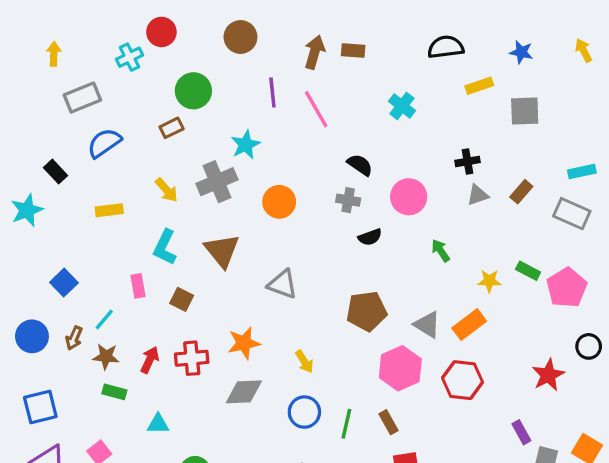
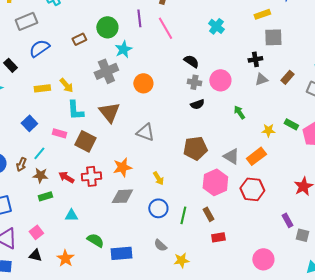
green circle: (193, 91) -> (107, 27), moved
gray square: (525, 111) -> (273, 37), moved
yellow arrow: (166, 190) -> (66, 85), moved
gray cross: (348, 200) -> (194, 82), moved
cyan L-shape: (165, 247) -> (75, 110), turned -30
blue square: (64, 283) -> (29, 123), moved
pink rectangle: (138, 286) -> (59, 133), turned -64
brown square: (182, 299) -> (85, 141), size x1.5
red arrow: (150, 360) -> (66, 177), turned -84
green rectangle: (114, 392) -> (45, 196), turned -32

